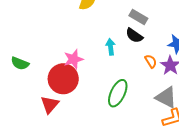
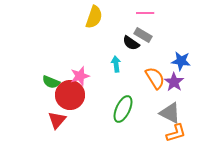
black semicircle: (134, 36) -> (131, 43), moved
orange semicircle: (151, 61) -> (155, 78), size x1.6
green semicircle: (20, 63) -> (51, 82), moved

